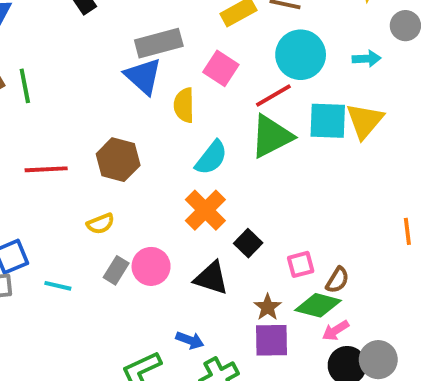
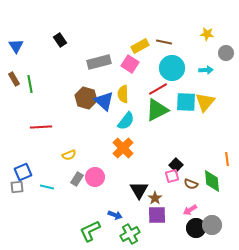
pink square: (221, 68) -> (130, 64), moved
blue triangle: (143, 76) -> (104, 101), moved
yellow semicircle: (184, 105) -> (123, 94), moved
brown hexagon: (118, 160) -> (86, 98), moved
black square: (248, 243) -> (176, 165), moved
black triangle: (211, 278) -> (139, 190), moved, turned 42
brown semicircle: (337, 280) -> (191, 184), turned 80
green diamond: (318, 305) -> (212, 181), moved, turned 70

